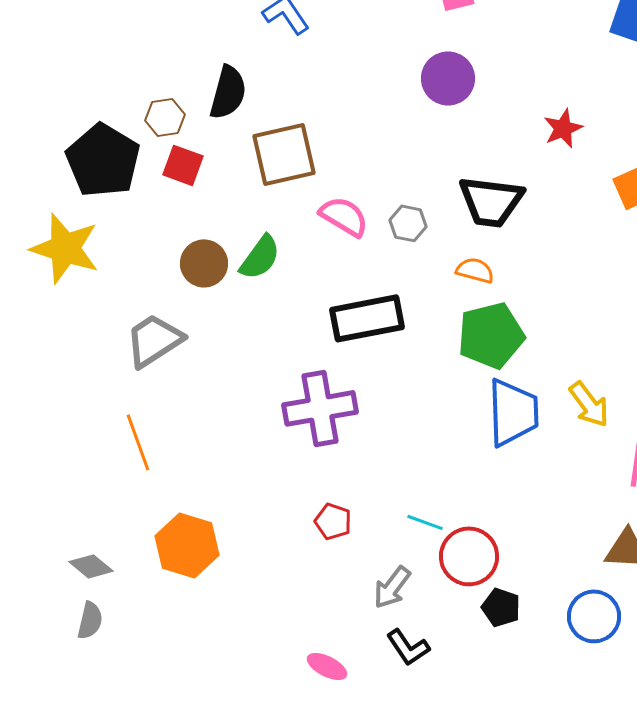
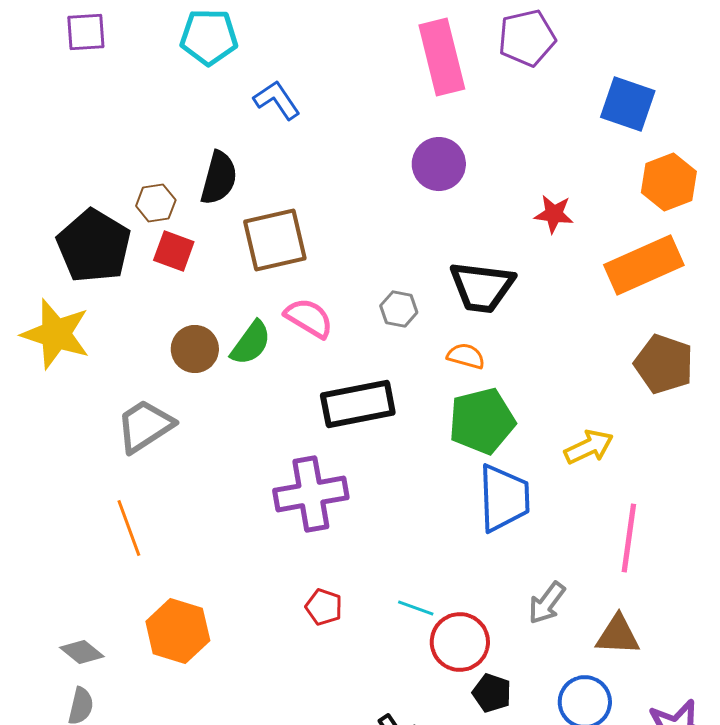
red star: (563, 128) -> (554, 214), turned 30
pink semicircle: (344, 216) -> (309, 318), moved
yellow arrow: (589, 404) -> (589, 447), moved, turned -78
gray arrow: (392, 587) -> (547, 603), moved

